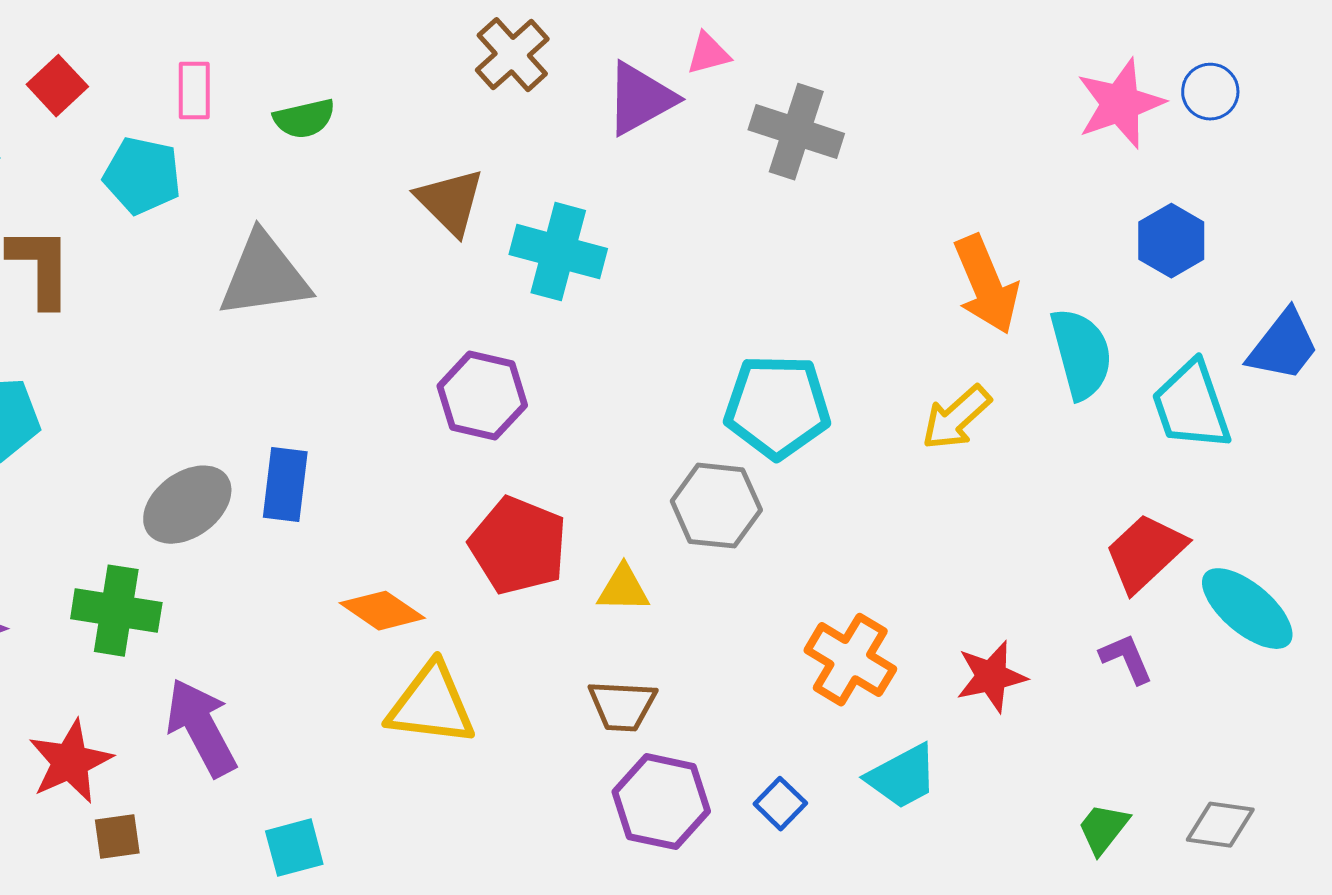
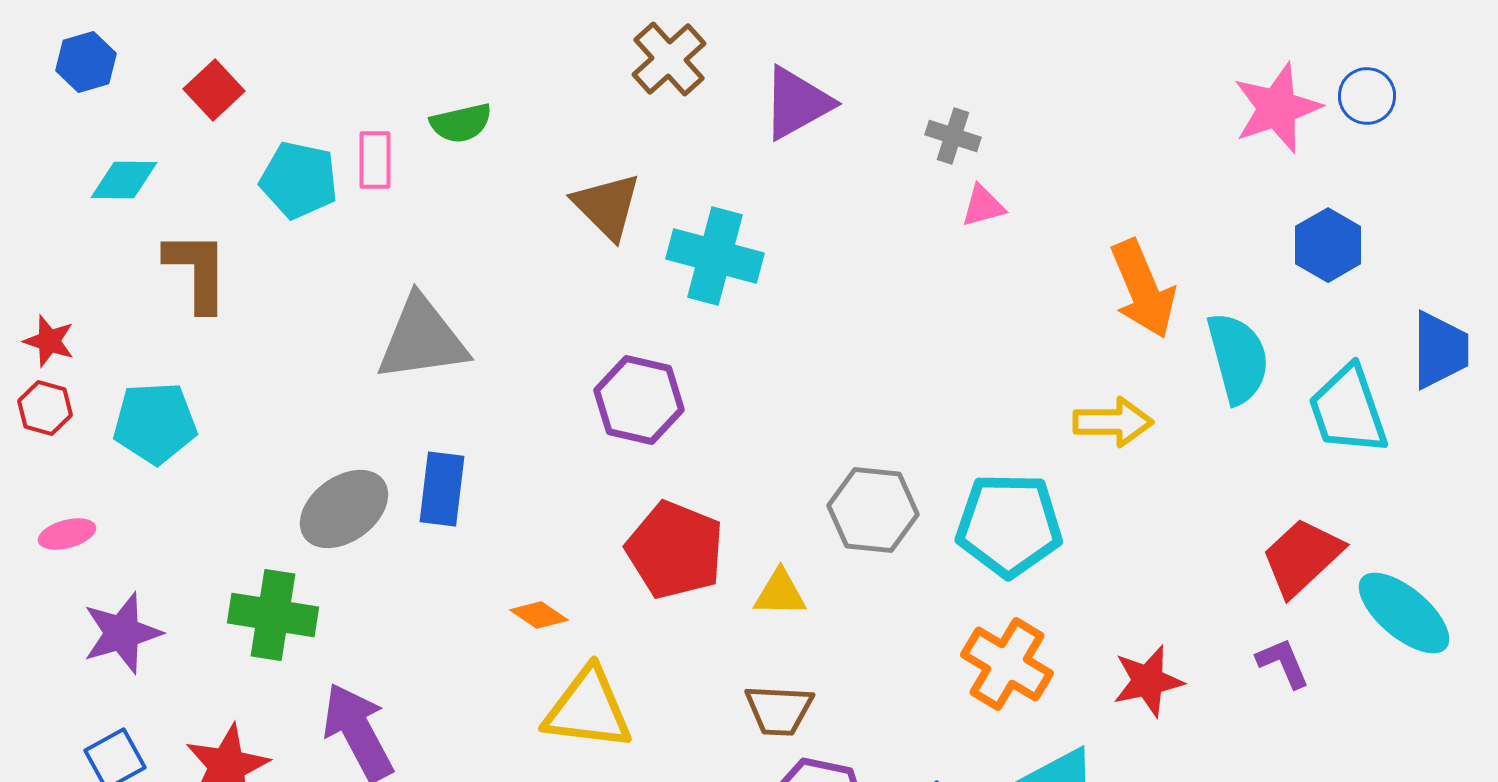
pink triangle: (708, 54) -> (983, 206), moved
pink rectangle: (194, 91) -> (375, 160), moved
gray cross: (796, 132) -> (953, 136), size x0.6
gray triangle: (264, 276) -> (422, 339), moved
blue trapezoid: (1283, 346) -> (1440, 350), turned -38
cyan pentagon: (777, 407) -> (1009, 525), moved
yellow arrow: (956, 418) -> (1113, 422), turned -138
orange diamond: (382, 611) -> (539, 615), size x0.7

